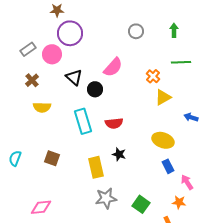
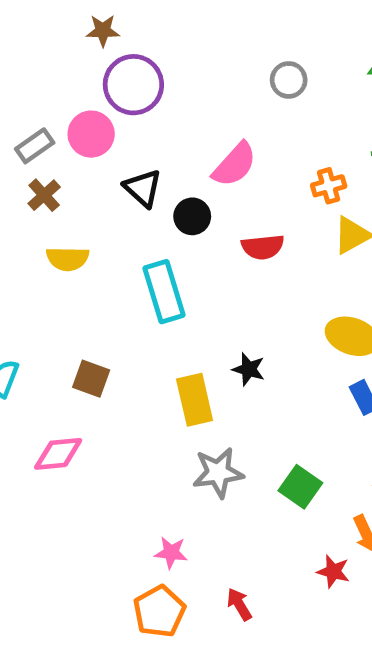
gray rectangle: (28, 49) -> (35, 146), moved
orange cross: (153, 76) -> (329, 186), turned 32
red semicircle: (114, 123) -> (263, 247), moved
pink diamond: (41, 207) -> (58, 454), moved

